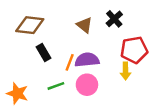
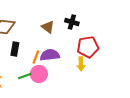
black cross: (114, 19) -> (72, 22), turned -32
black rectangle: (43, 52) -> (15, 49), turned 40
pink circle: (87, 85) -> (39, 74), moved

